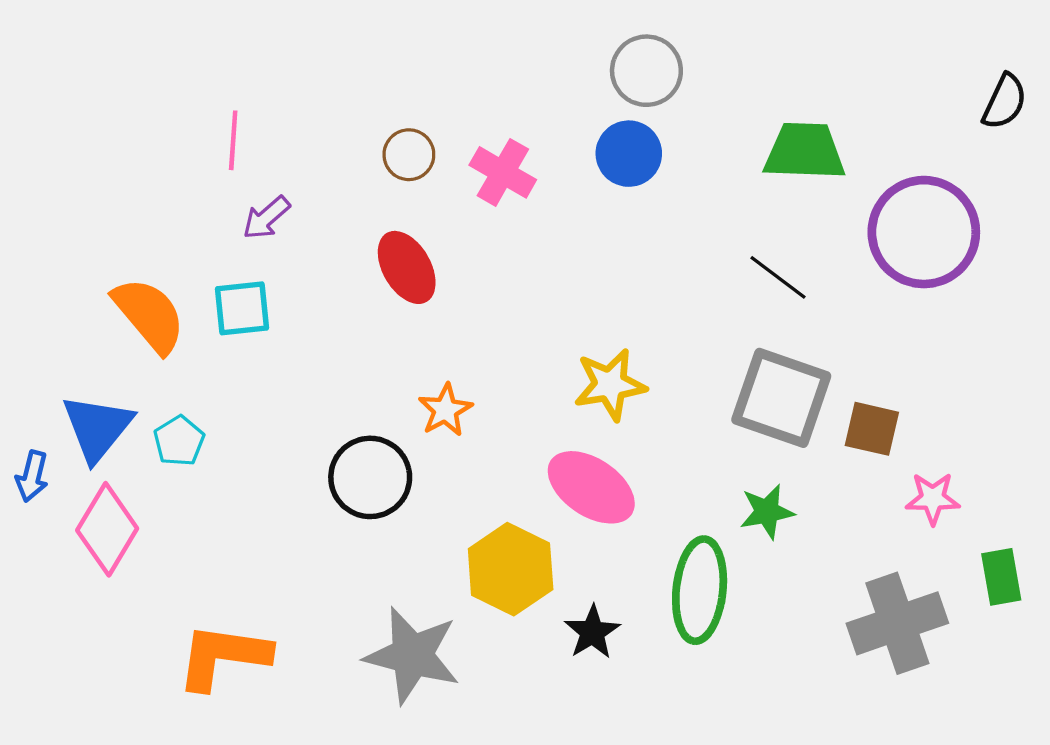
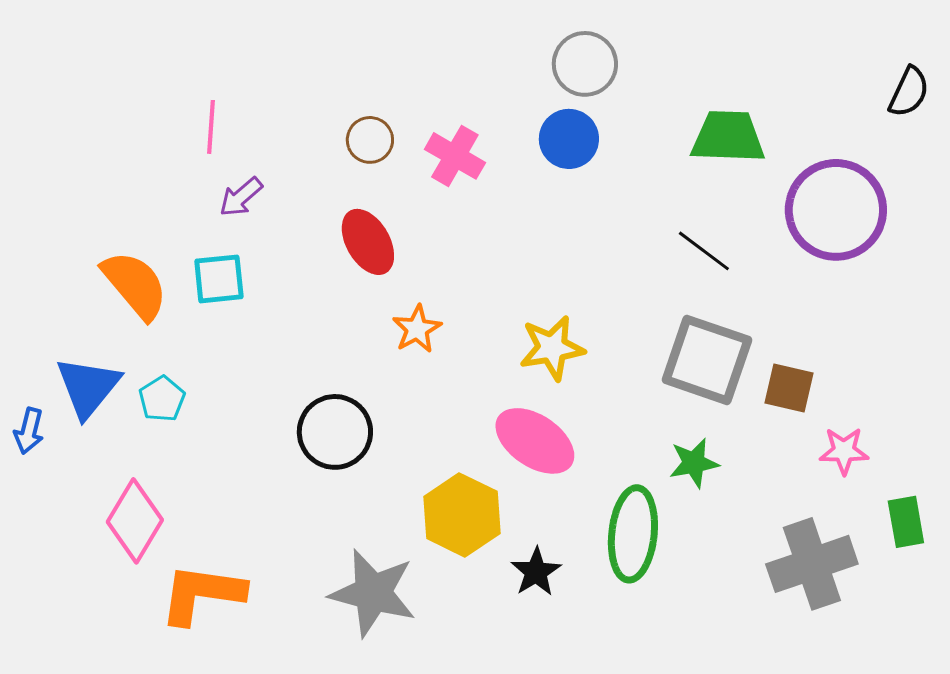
orange star: (445, 410) -> (417, 329), moved
pink diamond: (107, 529) -> (135, 521), moved

